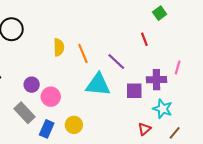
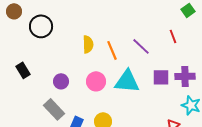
purple line: (116, 61) -> (141, 46), moved
purple square: (134, 91) -> (161, 77), moved
pink circle: (51, 97) -> (96, 81), moved

